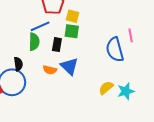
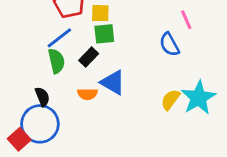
black rectangle: (57, 45) -> (89, 57), turned 48
blue semicircle: (115, 50) -> (169, 44), size x0.7
cyan star: (126, 91) -> (199, 98), size x1.4

